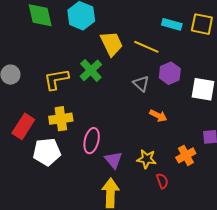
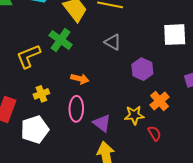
purple hexagon: (170, 73) -> (142, 69), moved
orange arrow: (158, 116) -> (80, 79), moved
yellow cross: (61, 119) -> (41, 94), size x0.7
orange cross: (186, 155) -> (160, 101), moved

